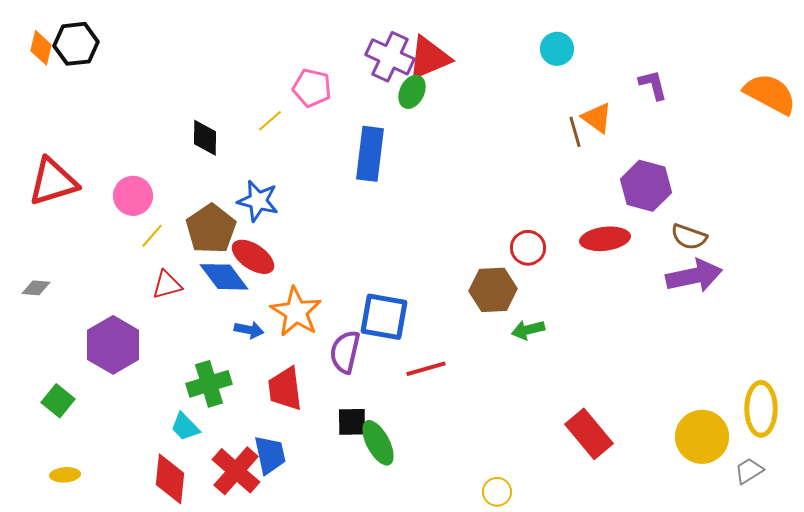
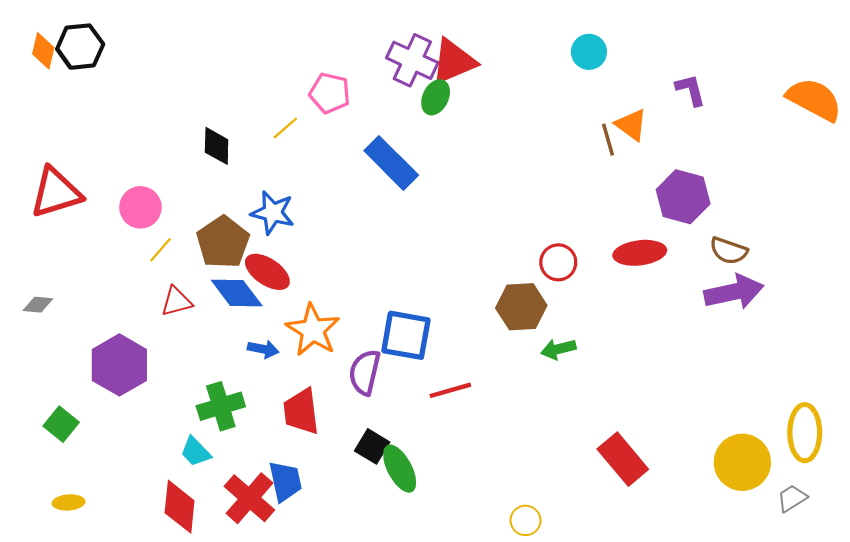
blue rectangle: (370, 154) -> (391, 163), turned -52
black square: (352, 422) -> (372, 446), turned 32

